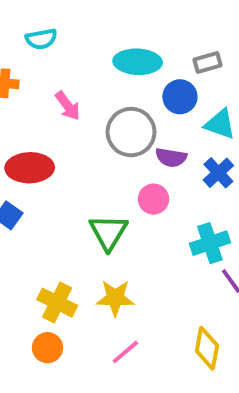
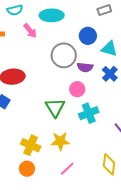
cyan ellipse: (138, 62) -> (52, 15), moved
gray rectangle: (208, 62) -> (104, 10), moved
pink arrow: (68, 106) -> (30, 31), moved
cyan cross: (210, 243) -> (89, 113), moved

